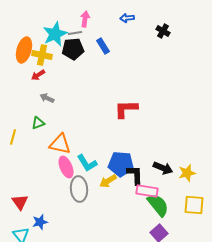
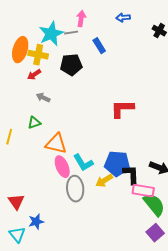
black pentagon: (73, 49) -> (71, 65), moved

